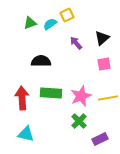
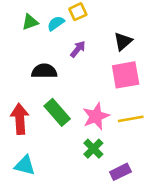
purple arrow: (76, 43) -> (78, 49), moved, turned 80
pink square: (104, 64) -> (126, 75), size x1.6
green rectangle: (51, 93) -> (57, 112), turned 45

